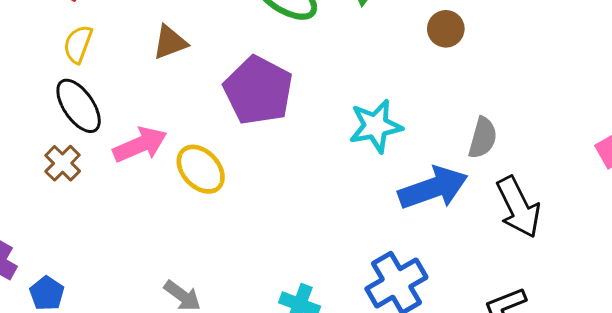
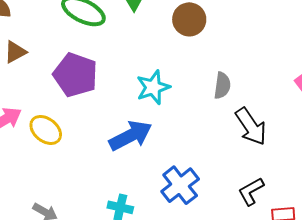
brown circle: (446, 29) -> (189, 19), size x1.4
blue arrow: (433, 188) -> (131, 136), moved

